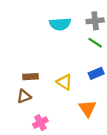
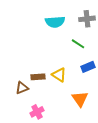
green line: (95, 43) -> (78, 44), moved
brown rectangle: (31, 77) -> (38, 77), moved

